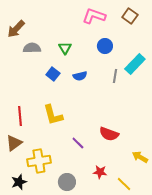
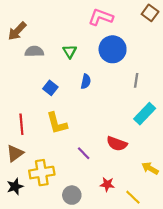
brown square: (130, 16) -> (150, 13), moved
blue circle: (105, 46) -> (113, 49), size x1.6
cyan rectangle: (135, 64) -> (145, 114), moved
blue square: (53, 74) -> (50, 88), moved
blue semicircle: (80, 76) -> (86, 81), turned -64
gray line: (115, 76) -> (136, 80), moved
black star: (19, 182) -> (15, 187), moved

